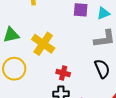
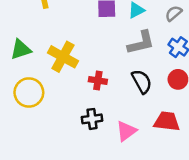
red cross: (63, 73) -> (98, 81), moved

